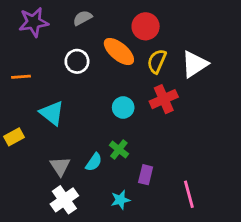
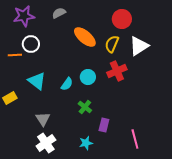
red circle: (146, 26) -> (122, 19), moved
white circle: (77, 61) -> (31, 44), moved
cyan semicircle: (94, 162) -> (67, 84), moved

